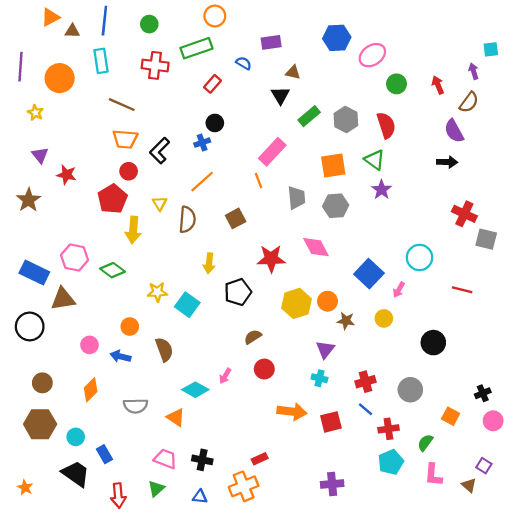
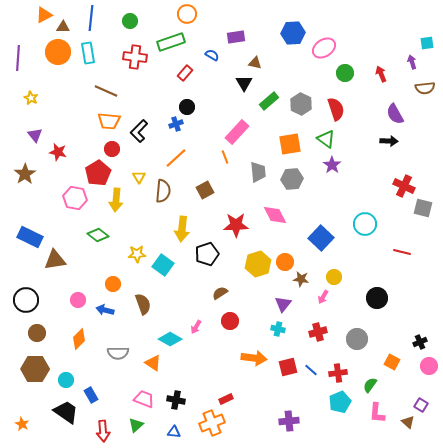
orange circle: (60, 78) -> (58, 52), moved
brown semicircle: (469, 102) -> (425, 88), moved, turned 48
pink hexagon: (75, 258) -> (75, 198), moved
yellow arrow: (209, 263) -> (182, 229), size x1.4
pink arrow: (399, 290) -> (323, 297), moved
black circle: (30, 326) -> (26, 300), moved
blue line: (365, 409) -> (311, 370), moved

